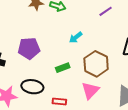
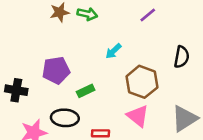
green rectangle: (63, 68) -> (86, 91), moved
pink triangle: (90, 91) -> (138, 116), turned -30

